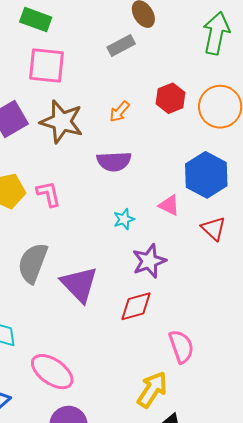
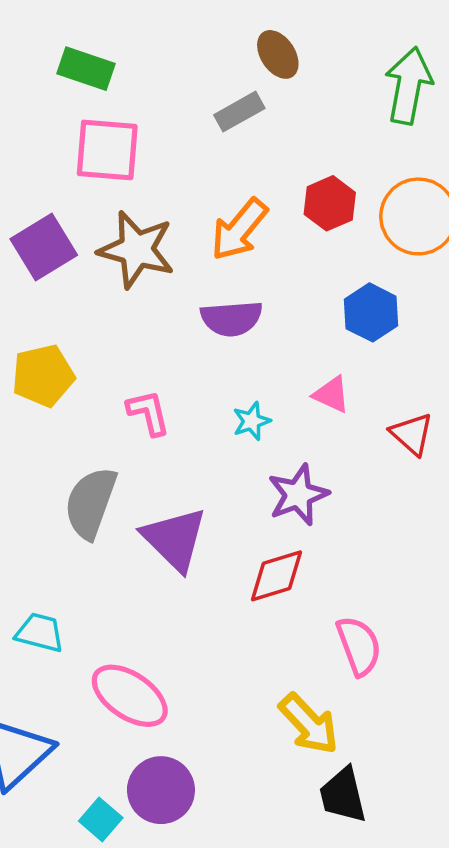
orange arrow: (119, 112) -> (239, 229), size x1.6
blue hexagon: (206, 175) -> (371, 312), moved, size x0.7
pink L-shape: (49, 194) -> (148, 413), moved
yellow arrow: (152, 390) -> (309, 724), turned 105

